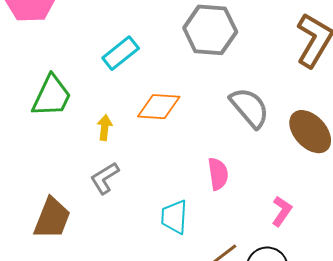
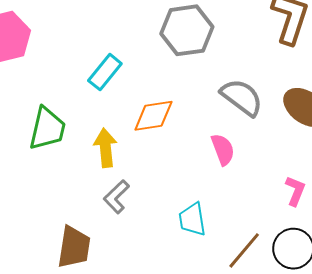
yellow arrow: (105, 128) -> (105, 148), size x1.5
pink semicircle: (218, 174) -> (223, 149), moved

